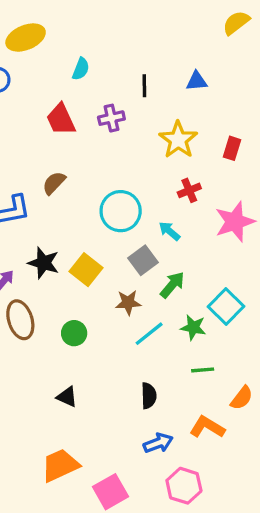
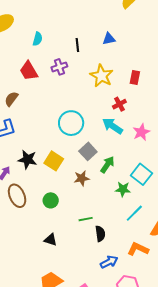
brown semicircle: (54, 183) -> (11, 99), moved
red cross: (189, 190) -> (119, 104), moved
pink star: (235, 222) -> (141, 132), moved, size x0.7
cyan arrow: (169, 231) -> (113, 126), moved, size x1.5
cyan line: (149, 334) -> (134, 213), moved
green line: (203, 370) -> (86, 219), moved

